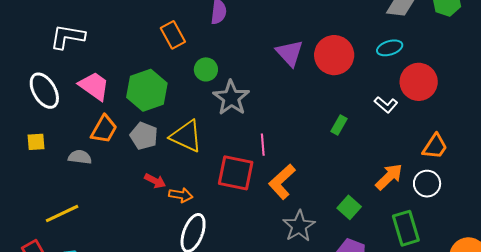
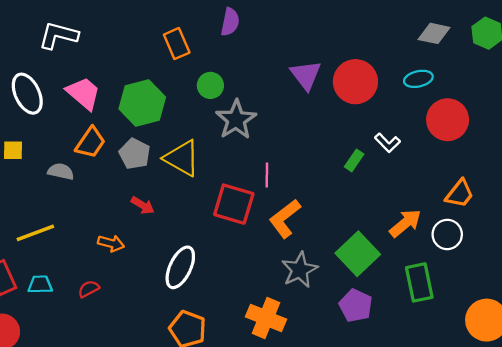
white L-shape: (386, 105) -> (387, 143), moved
orange arrow: (181, 195) -> (111, 243), moved
green square: (349, 207) -> (358, 254), size x1.6

